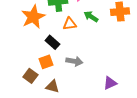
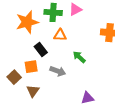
green arrow: (91, 17) -> (79, 57), moved
brown triangle: (53, 86) -> (33, 91), turned 40

